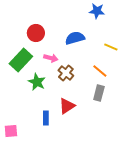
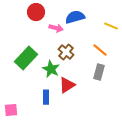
pink arrow: (51, 58) -> (56, 28), moved
green rectangle: (21, 60) -> (26, 58), moved
green star: (37, 82) -> (51, 69), moved

